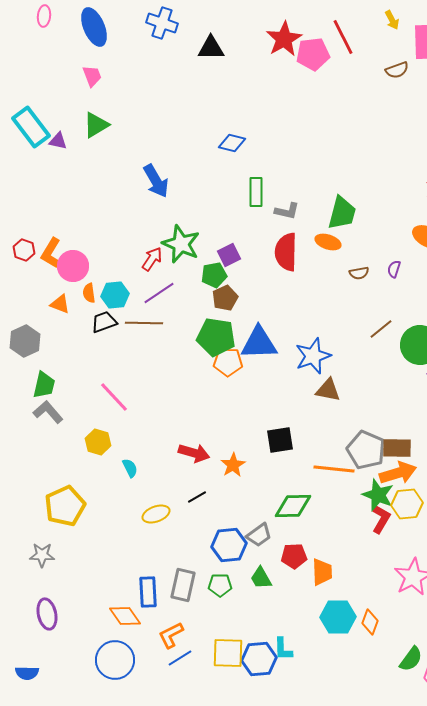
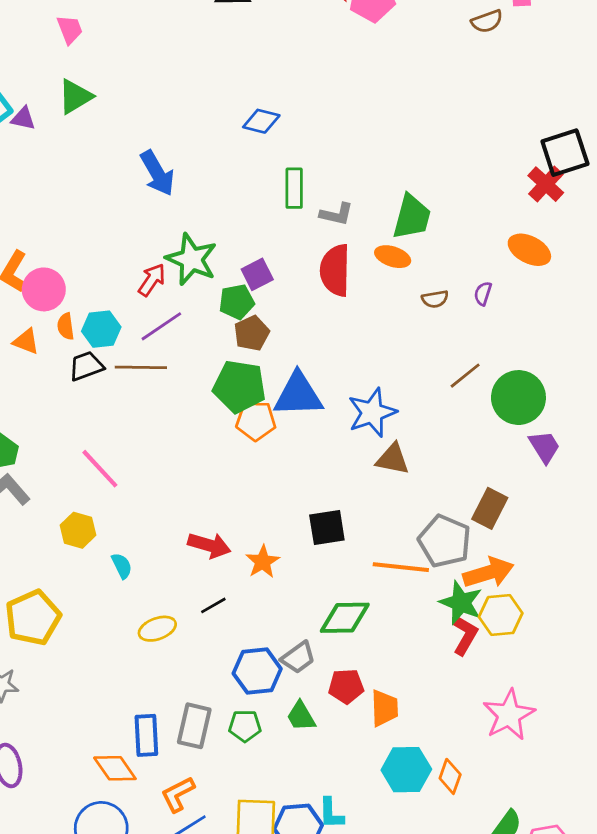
brown rectangle: (397, 448) -> (490, 508), moved, turned -64

